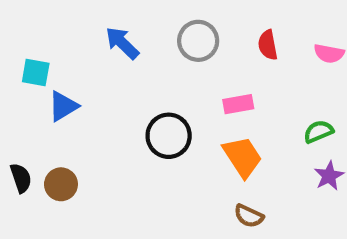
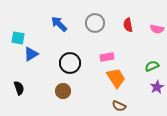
pink rectangle: (238, 104) -> (107, 57), moved
black circle: (169, 136) -> (70, 63), moved
black semicircle: (21, 178) -> (19, 88), moved
brown circle: (61, 184) -> (63, 91), moved

